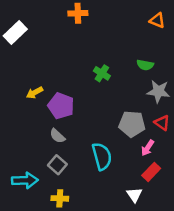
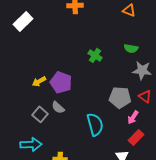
orange triangle: (157, 20) -> (129, 10), moved
yellow arrow: (35, 93) -> (39, 81), moved
gray square: (57, 165) -> (40, 114), moved

